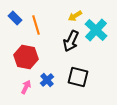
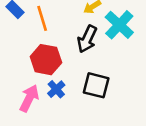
red hexagon: (26, 57) -> (46, 60), moved
pink arrow: (26, 87) -> (29, 98), size x1.5

